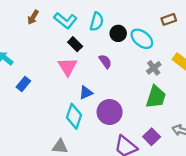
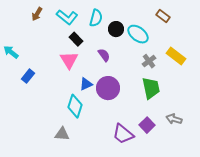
brown rectangle: (169, 19) -> (163, 16), turned 56
green trapezoid: (156, 97) -> (151, 88), turned -30
purple circle: (110, 112) -> (108, 88), moved

